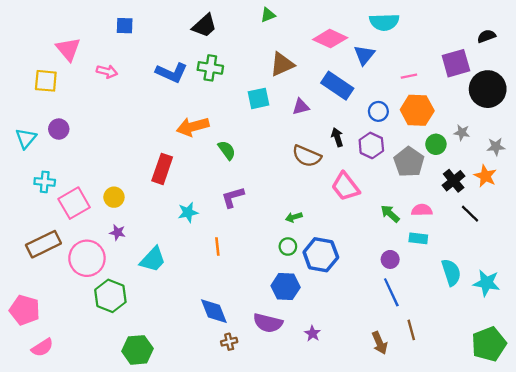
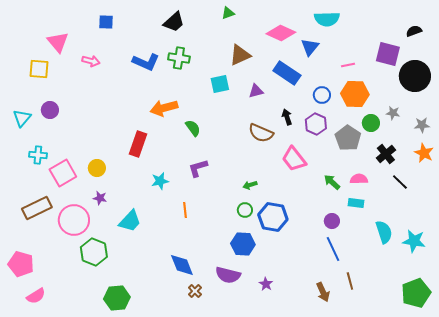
purple square: (456, 63) -> (388, 54), turned 30
orange star: (485, 176) -> (424, 153), moved
brown cross: (229, 342) -> (195, 291), turned -32

